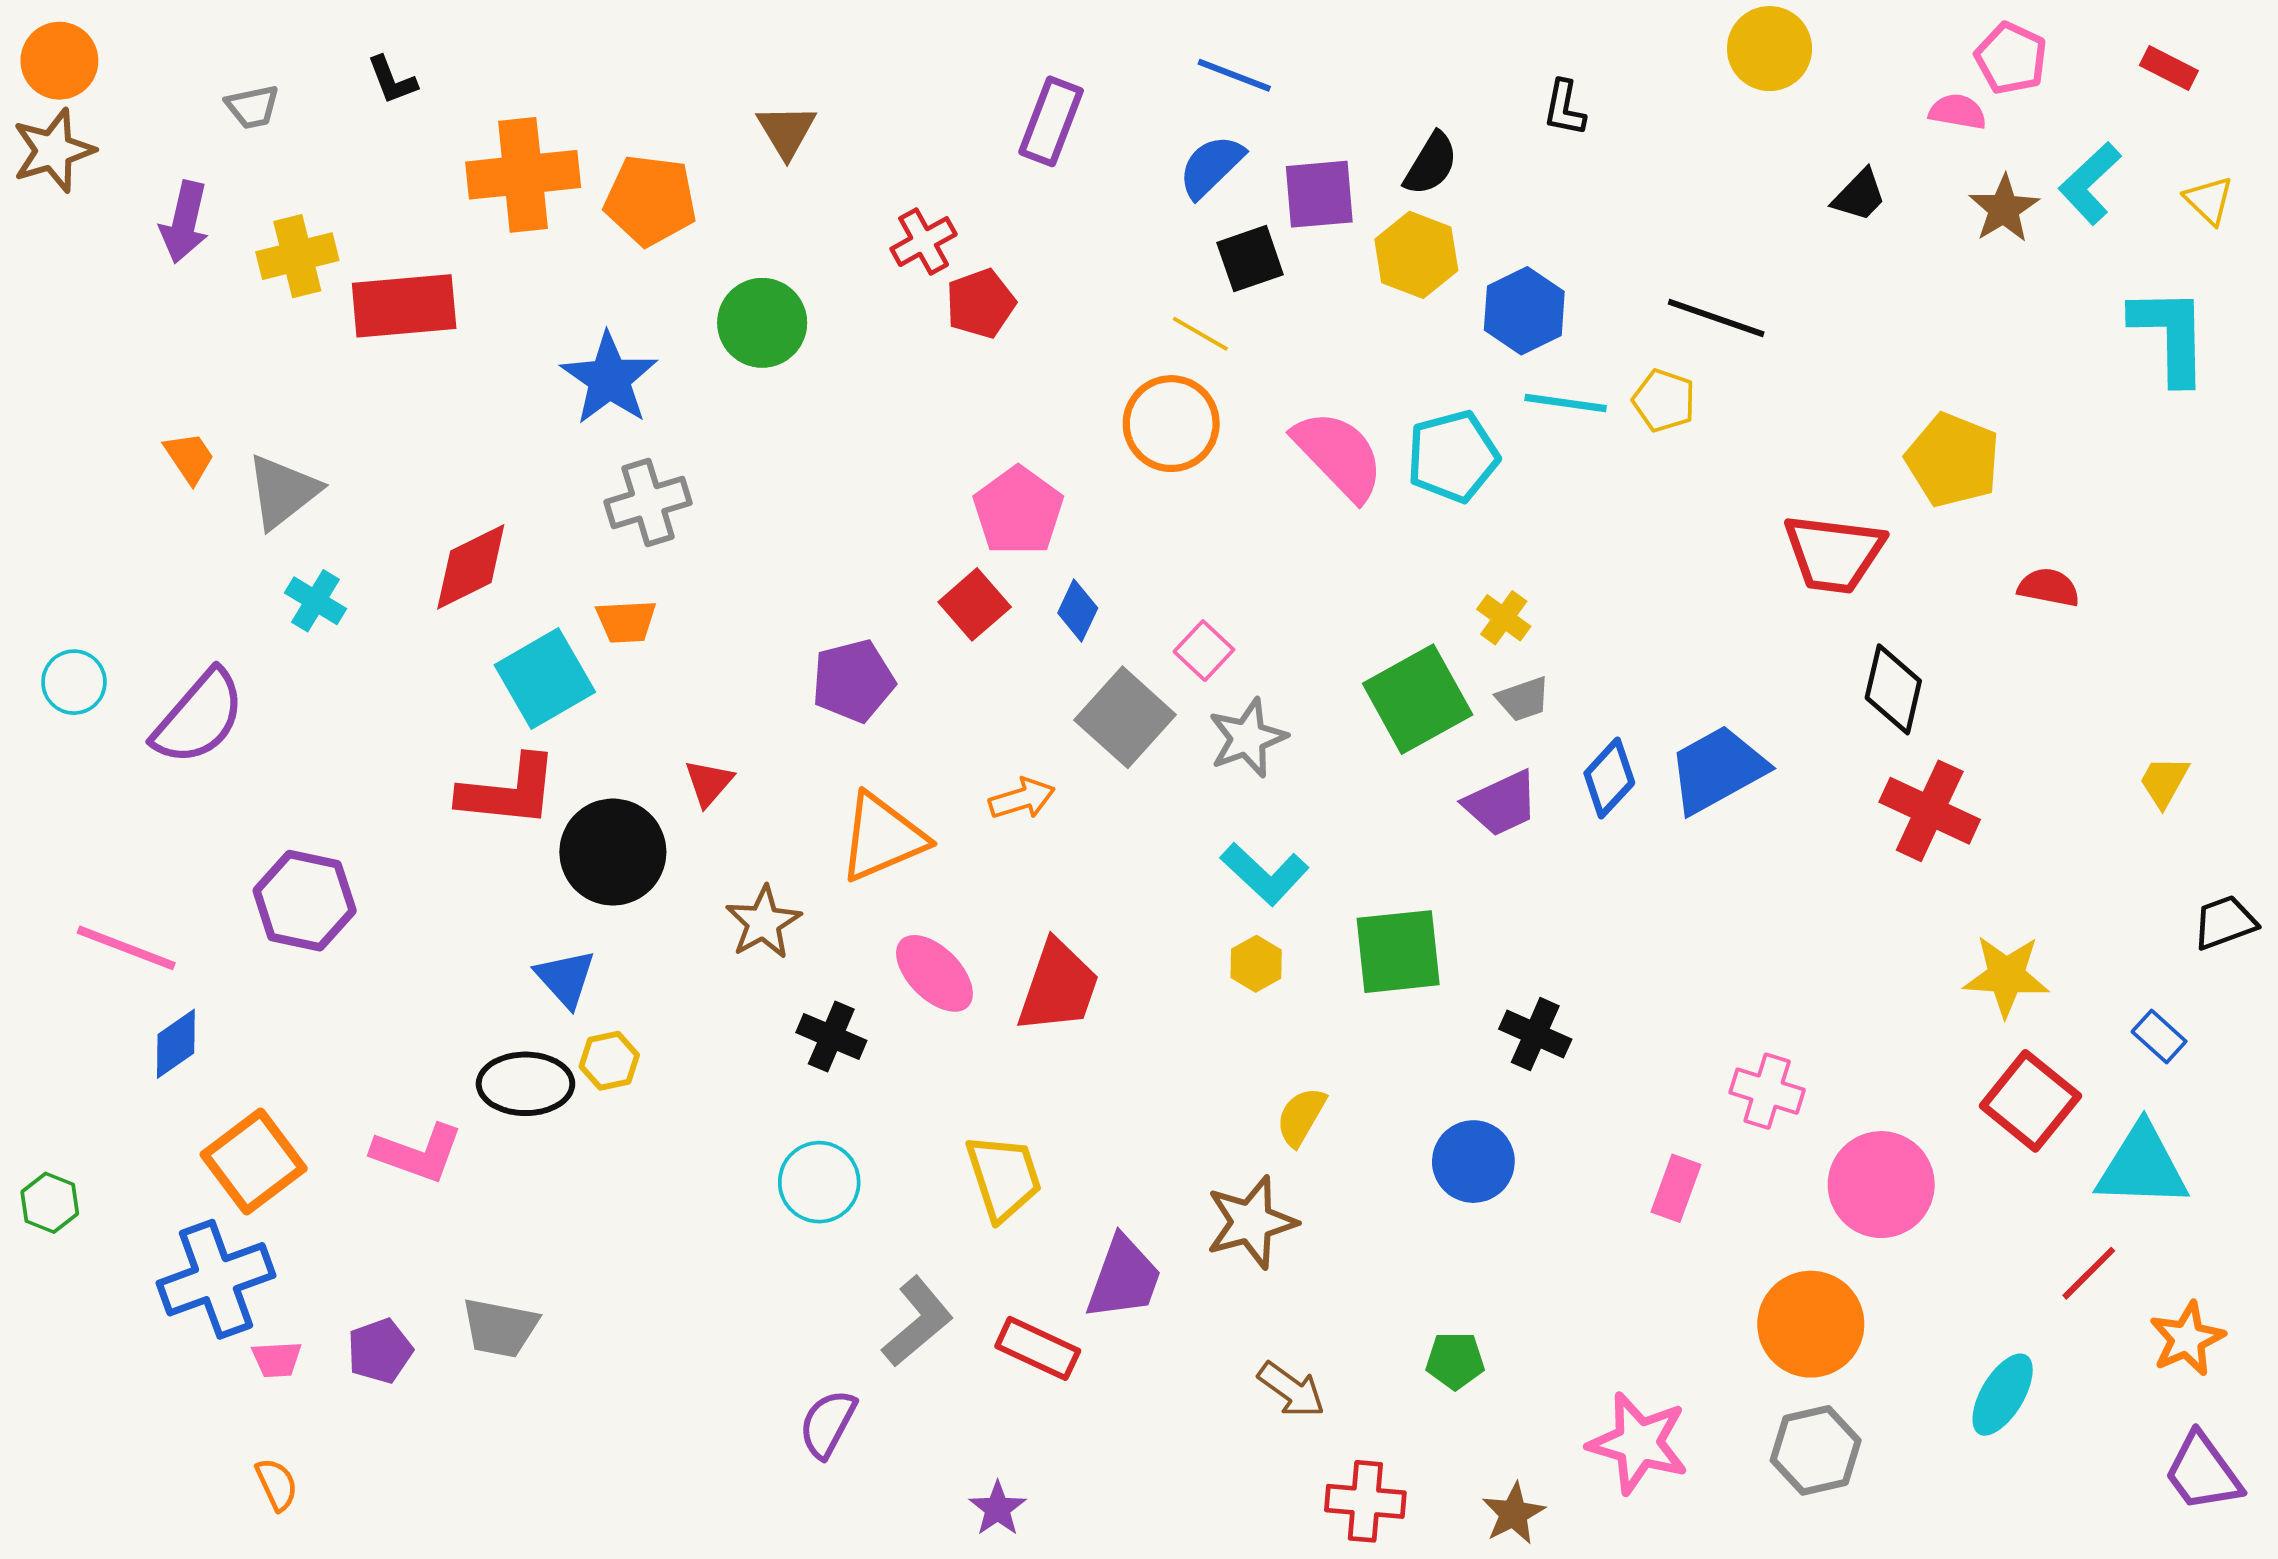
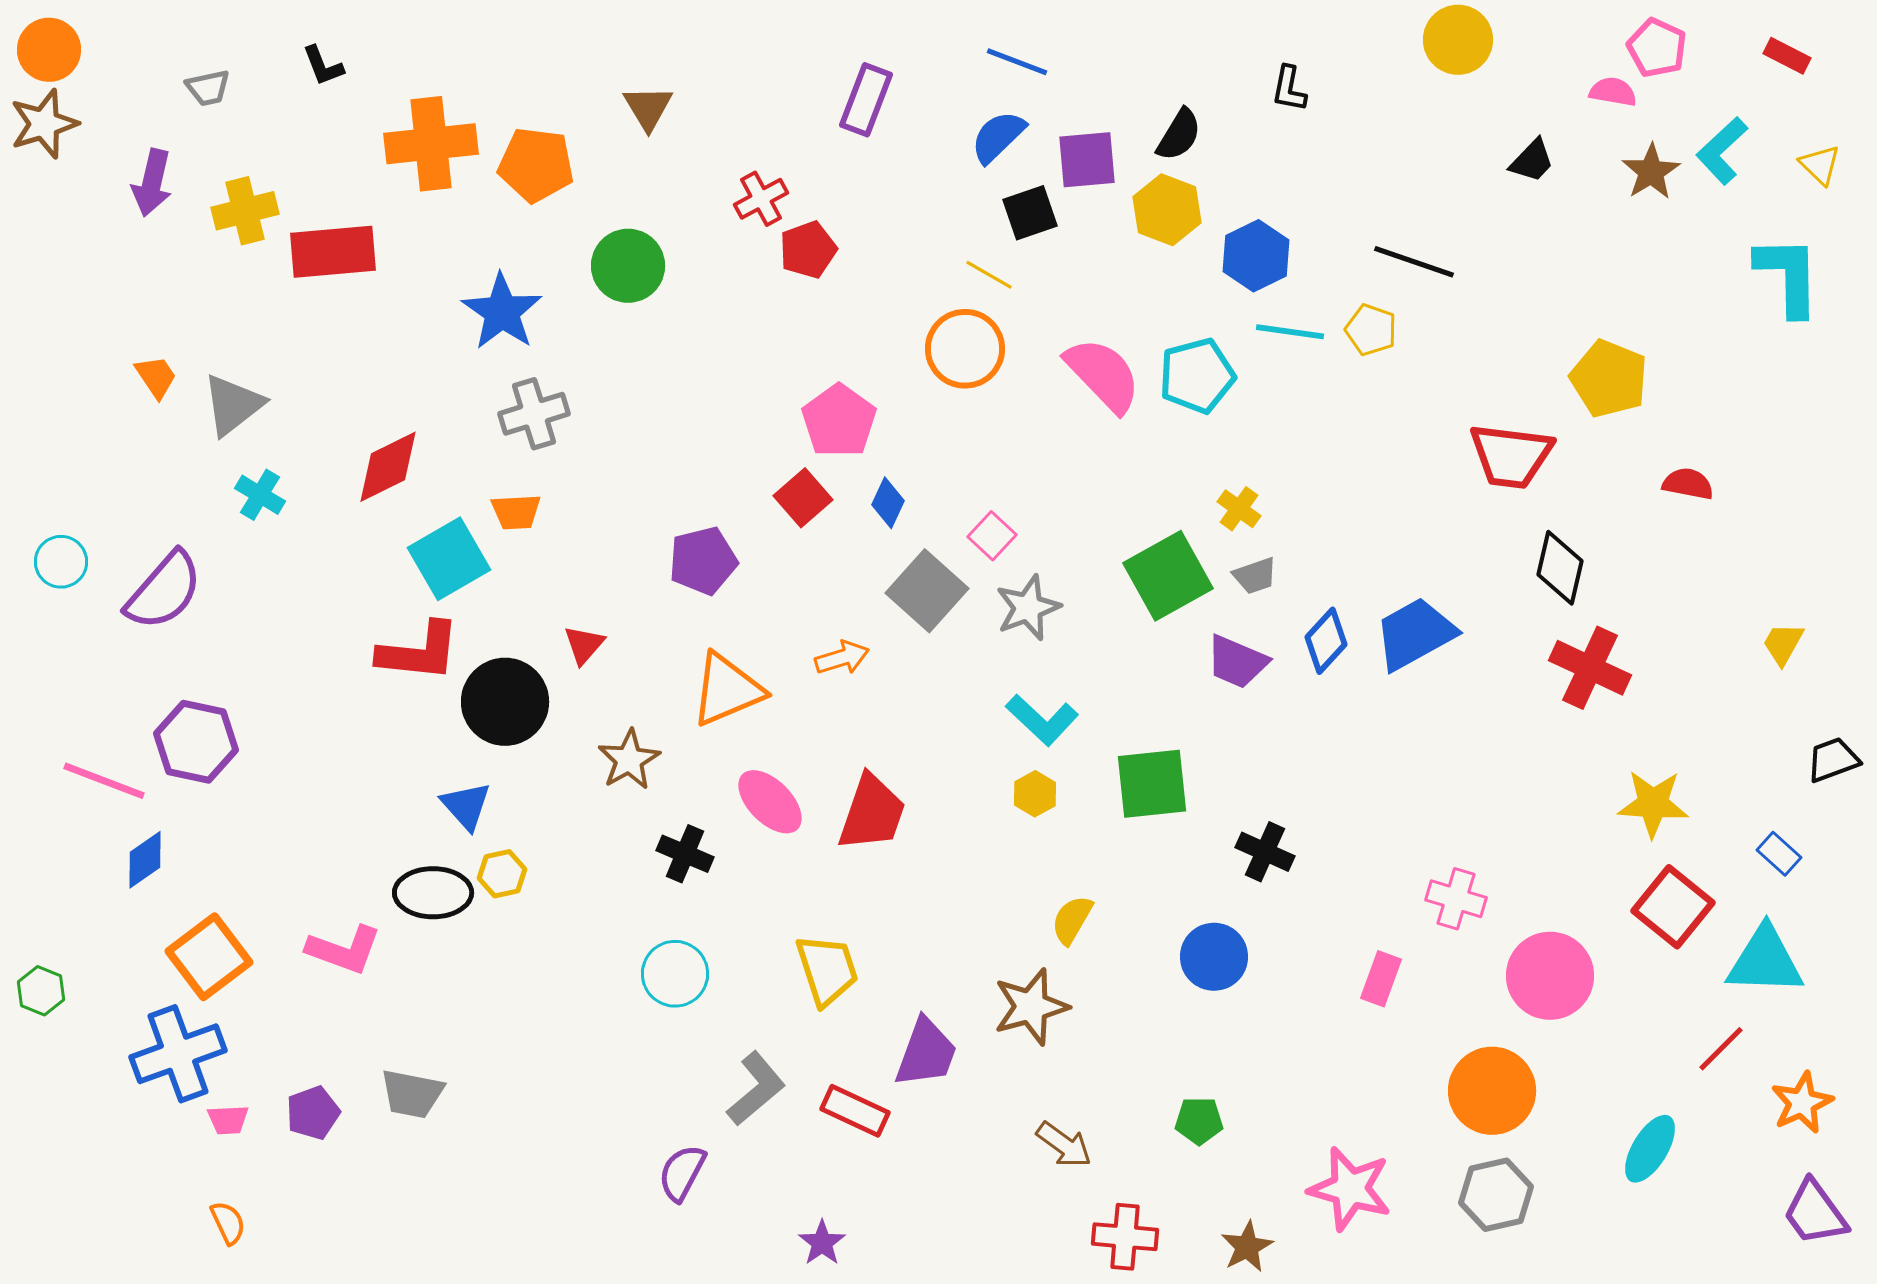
purple trapezoid: (1501, 803) -> (1237, 662), turned 48
purple hexagon: (305, 901) -> (196, 742), moved

